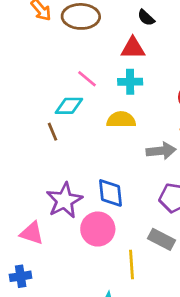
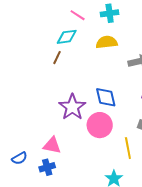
brown line: (52, 132) -> (57, 58), turned 56
pink triangle: (32, 233) -> (52, 145), moved

